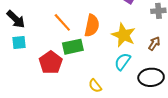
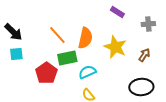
cyan semicircle: (123, 62) -> (87, 72), moved, turned 30

